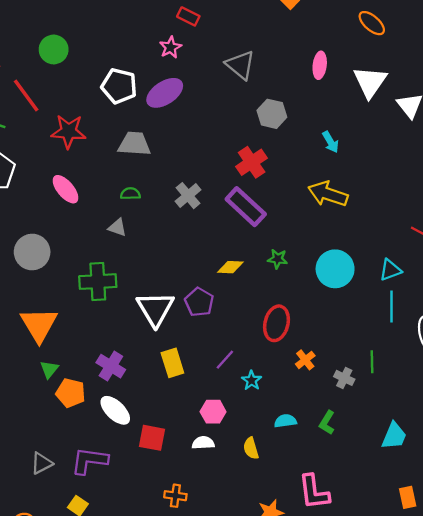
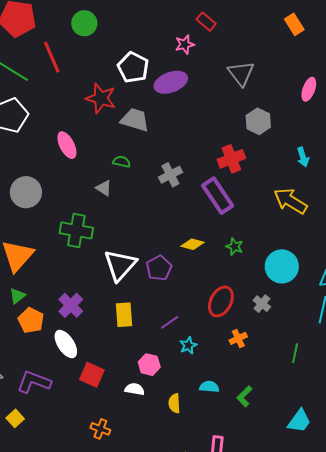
red star: (69, 131) -> (101, 98), moved
gray cross: (344, 378) -> (262, 304), moved

